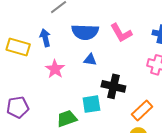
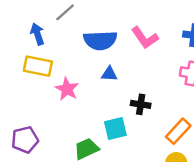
blue arrow: (45, 38) -> (37, 34), moved
yellow rectangle: (18, 47) -> (38, 66), moved
black cross: (113, 86) -> (141, 104), size x0.7

